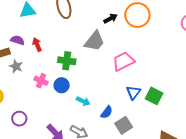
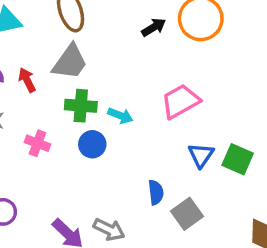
gray trapezoid: (94, 41) -> (70, 62), moved
blue circle: (62, 85) -> (92, 144), moved
cyan arrow: (83, 101) -> (120, 116), moved
blue semicircle: (107, 112) -> (156, 192), turned -40

